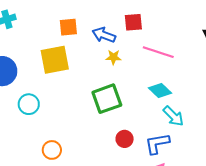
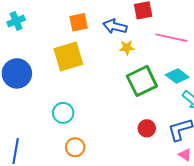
green square: (107, 99) -> (142, 81), moved
cyan circle: (29, 104) -> (63, 113), moved

